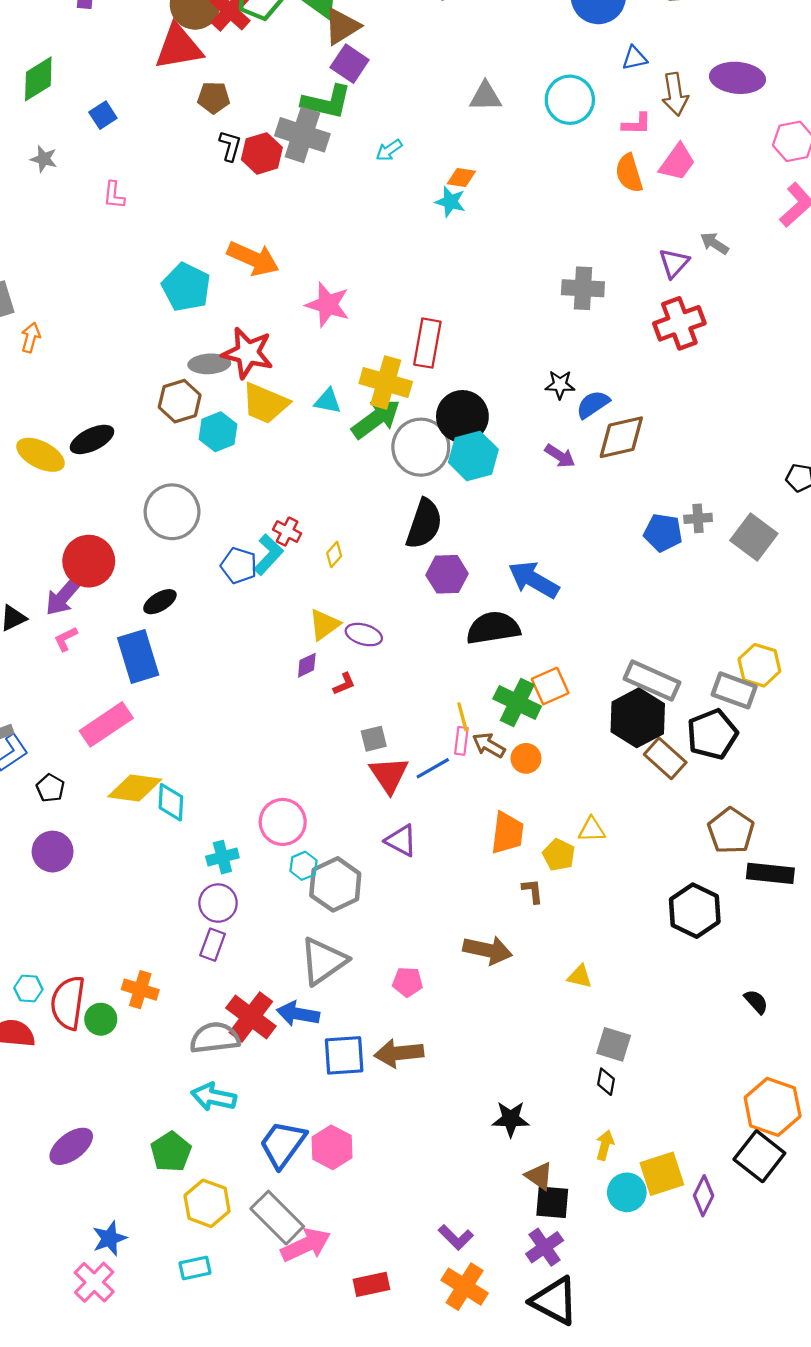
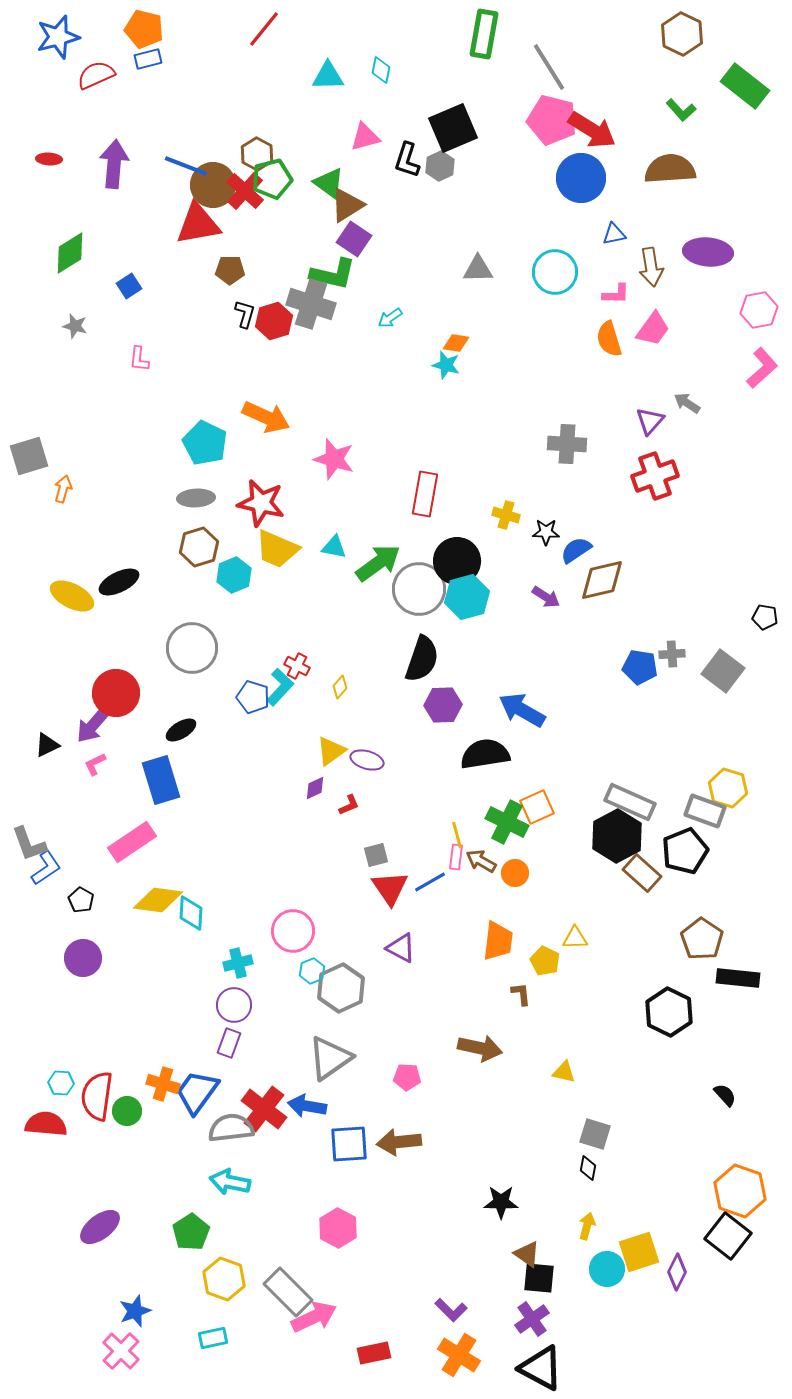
gray ellipse: (209, 364) -> (196, 498), moved
yellow cross: (386, 382) -> (506, 515), moved, size x0.6
blue trapezoid: (283, 1144) -> (197, 1092), moved

